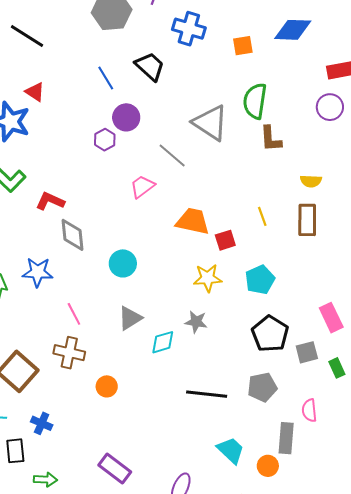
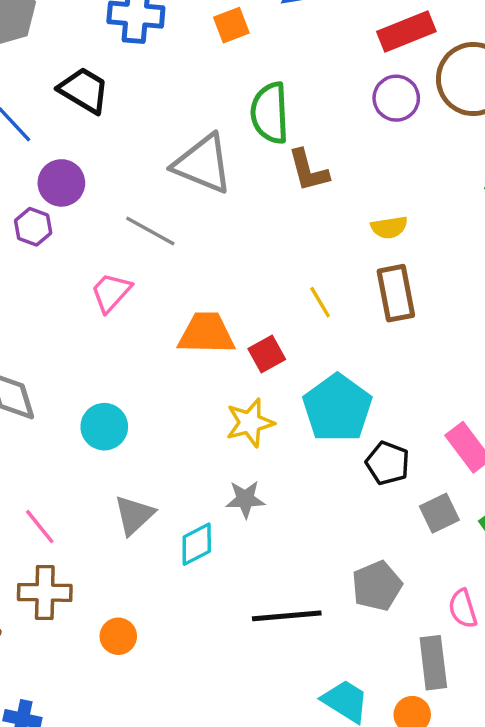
cyan pentagon: (260, 280) -> (337, 408), size x1.4
black pentagon: (270, 334) -> (388, 463), moved, size x0.7

